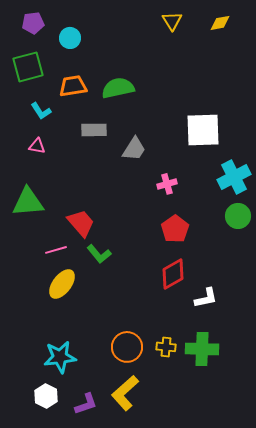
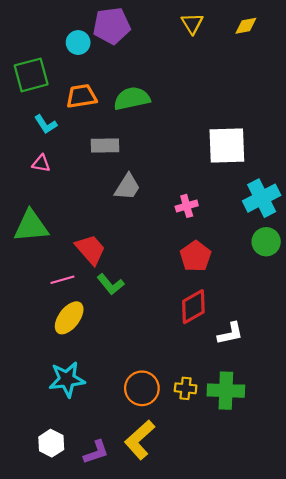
purple pentagon: (33, 23) -> (112, 26), moved, size x1.5
gray trapezoid: (134, 149) -> (127, 187), moved
cyan star: (60, 357) -> (67, 379), moved

